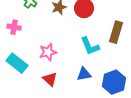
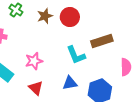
brown rectangle: (116, 32) -> (102, 41), turned 55

